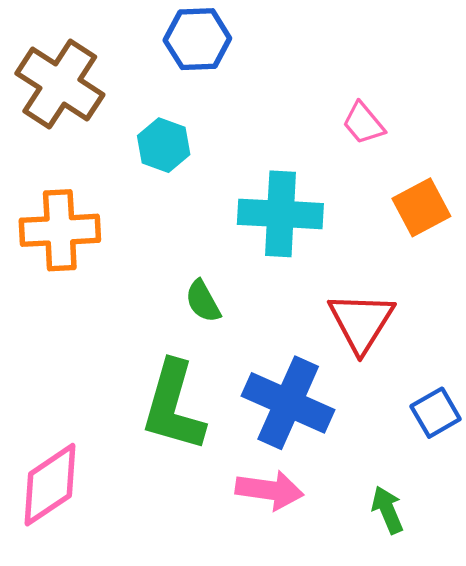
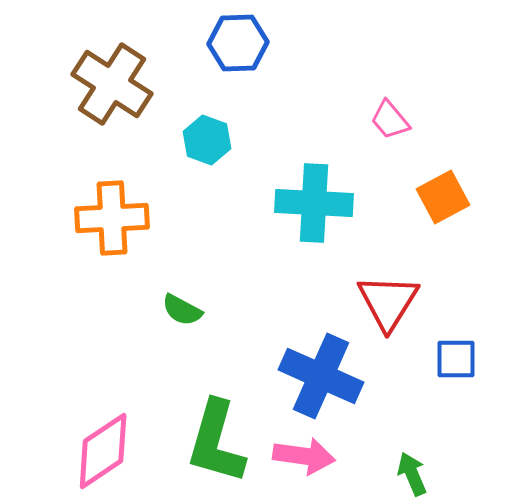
green semicircle: (203, 301) -> (182, 310), moved, turned -33
green L-shape: (173, 406) -> (216, 442), moved
blue square: (436, 413) -> (456, 359), moved, turned 30

